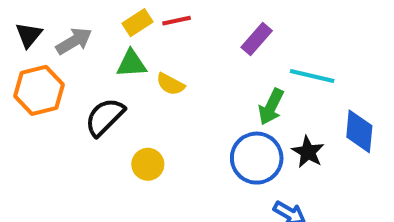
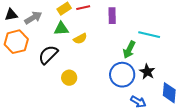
black triangle: (29, 35) -> (11, 15), turned 40
purple rectangle: (257, 39) -> (112, 16), moved, turned -42
yellow semicircle: (170, 84) -> (80, 39), turned -56
blue diamond: (359, 131) -> (169, 93), moved

